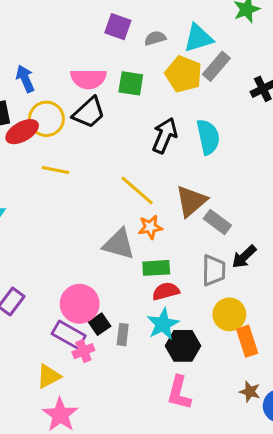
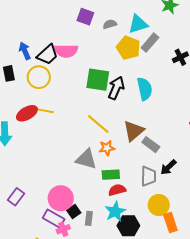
green square: (131, 83) -> (98, 80), moved, size x1.4
black trapezoid: (89, 113) -> (48, 55), moved
red ellipse: (22, 132) -> (27, 113), moved

